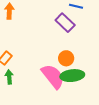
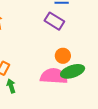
pink semicircle: (53, 76) -> (54, 76), turned -36

